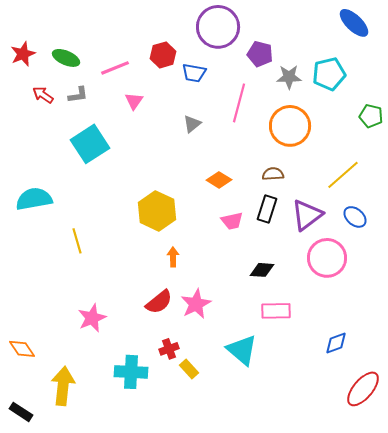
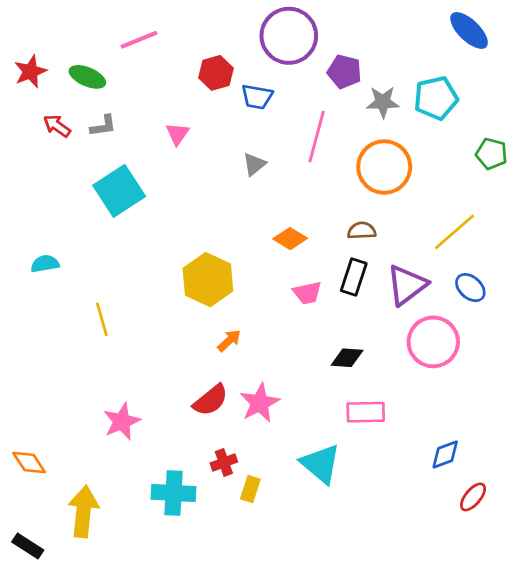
pink line: (115, 68) -> (139, 40), moved
cyan semicircle: (34, 199) -> (45, 264), size x0.6
orange arrow: (173, 257) -> (229, 341), turned 48
yellow rectangle: (189, 369) -> (250, 489), turned 60
red ellipse: (363, 389) -> (473, 497), moved, size x0.6

